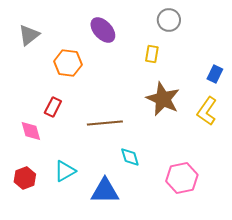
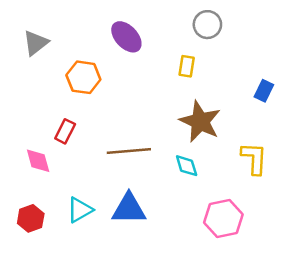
yellow L-shape: (207, 111) -> (254, 158), moved, turned 148
cyan diamond: (130, 157) -> (187, 166), moved
blue triangle: (105, 191) -> (129, 209), moved

